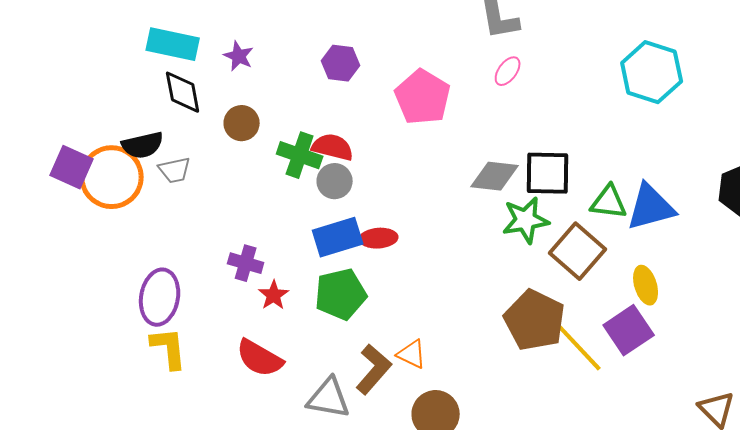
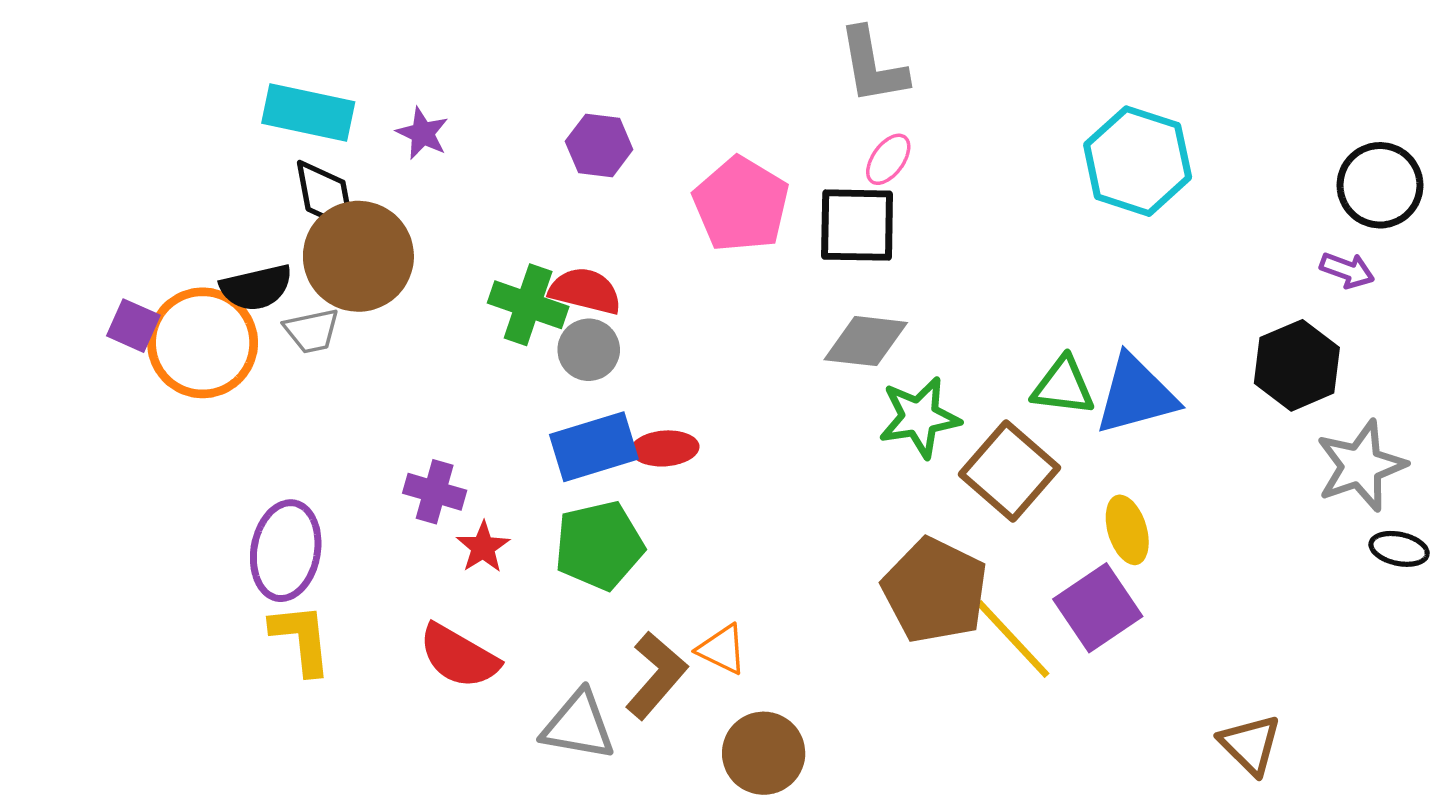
brown circle: (242, 123) -> (358, 256), moved, size x1.8
purple square: (72, 167) -> (133, 326), size x0.7
black square: (548, 173) -> (857, 225), moved

